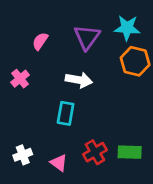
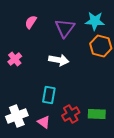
pink semicircle: (40, 41) -> (31, 22), moved
cyan rectangle: (66, 113) -> (49, 95), moved
white cross: (23, 155) -> (17, 116), size x1.5

